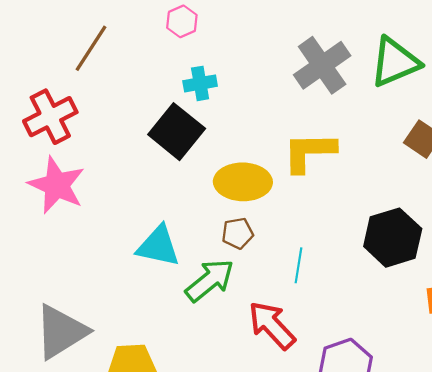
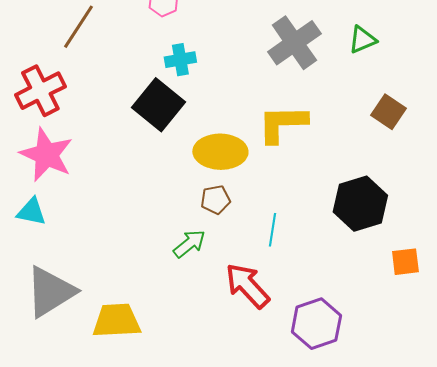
green triangle: (395, 62) -> (362, 40), size x0.6
cyan triangle: (158, 246) -> (31, 212), moved, size x0.7
green arrow: (210, 280) -> (189, 244), size x0.7

